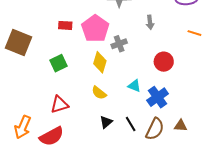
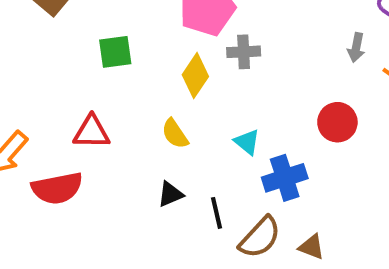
gray arrow: (150, 22) -> (356, 47), moved
red circle: (164, 62) -> (337, 122), moved

